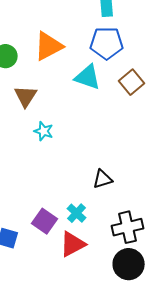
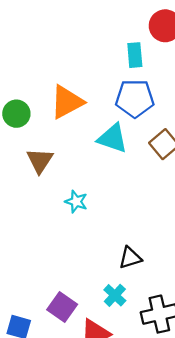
cyan star: (44, 131) -> (76, 202), moved
cyan cross: (77, 213) -> (115, 295), moved

